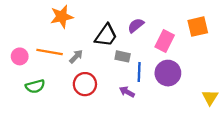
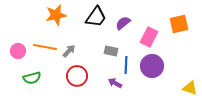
black trapezoid: (106, 35) -> (96, 17), moved
yellow triangle: (210, 97) -> (190, 88), turned -42

